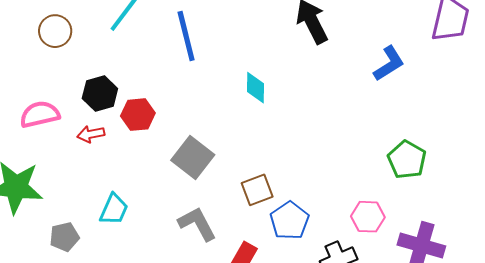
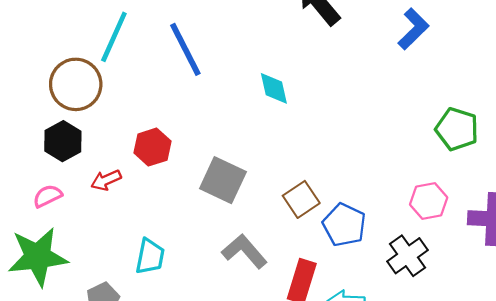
brown circle: (55, 31) -> (76, 84), moved, size x1.4
black hexagon: (100, 94) -> (63, 141), moved
pink semicircle: (40, 114) -> (48, 196), moved, size x0.7

